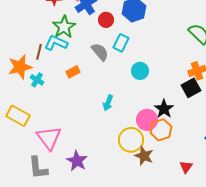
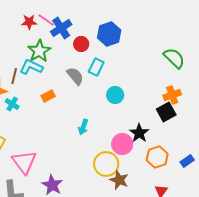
orange hexagon: (161, 130) -> (157, 157), moved

